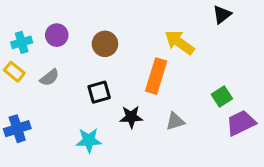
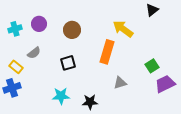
yellow rectangle: (14, 72) -> (16, 67), moved
black star: (131, 117) -> (90, 102), moved

